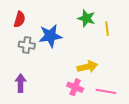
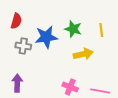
green star: (86, 18) -> (73, 29), moved
yellow arrow: (87, 67) -> (83, 54), moved

